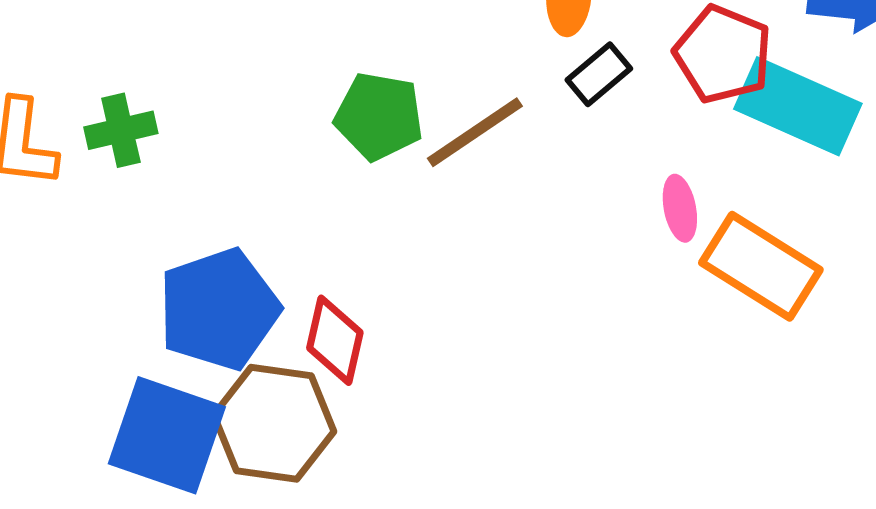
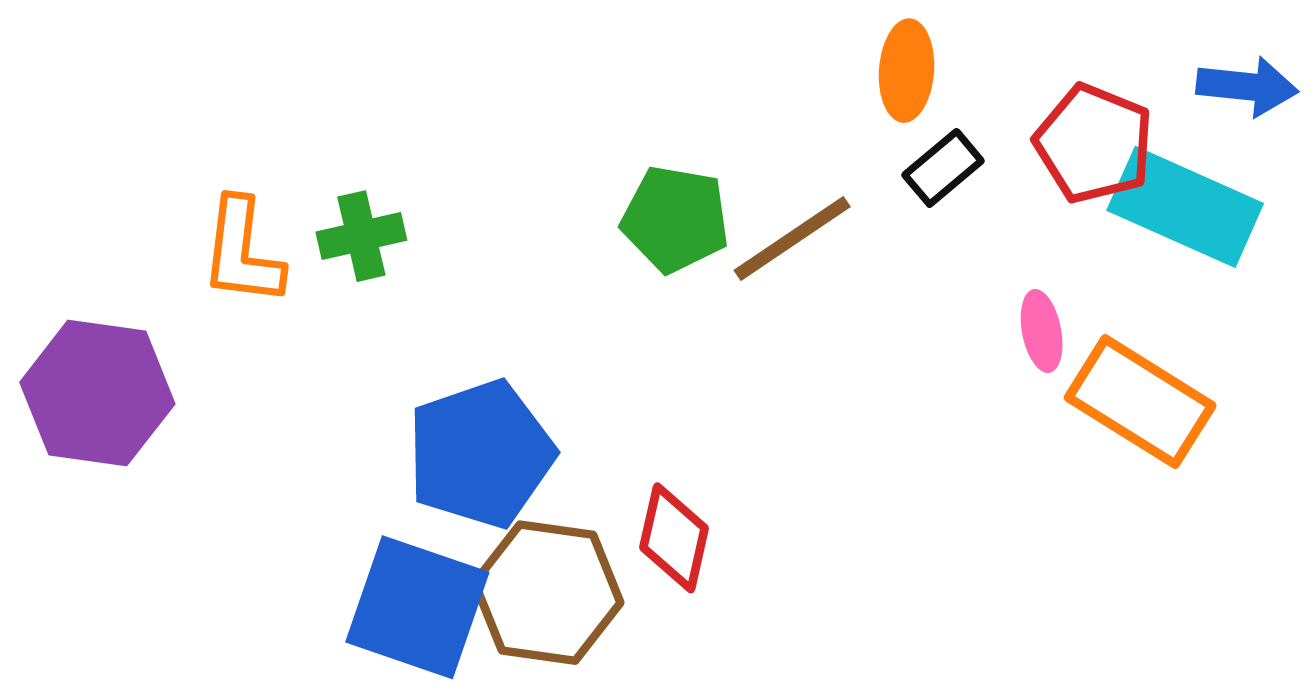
red diamond: (335, 340) -> (674, 538), moved

